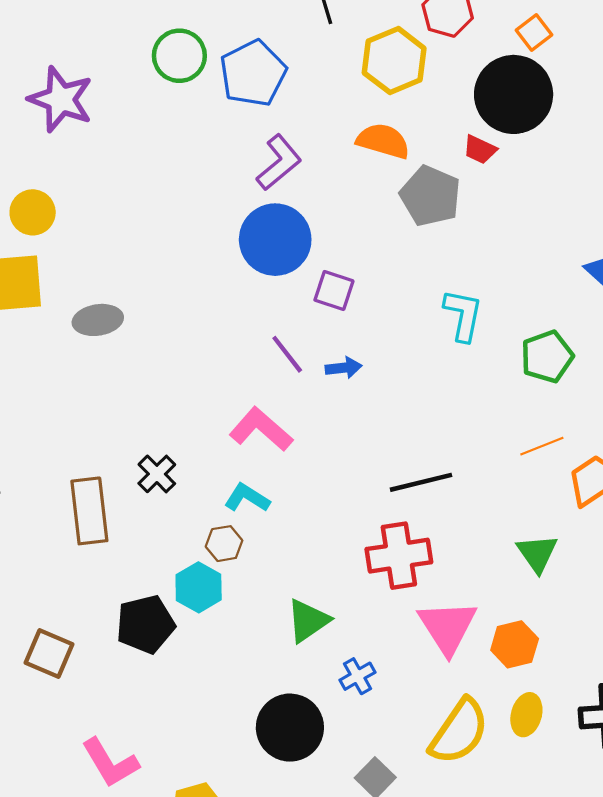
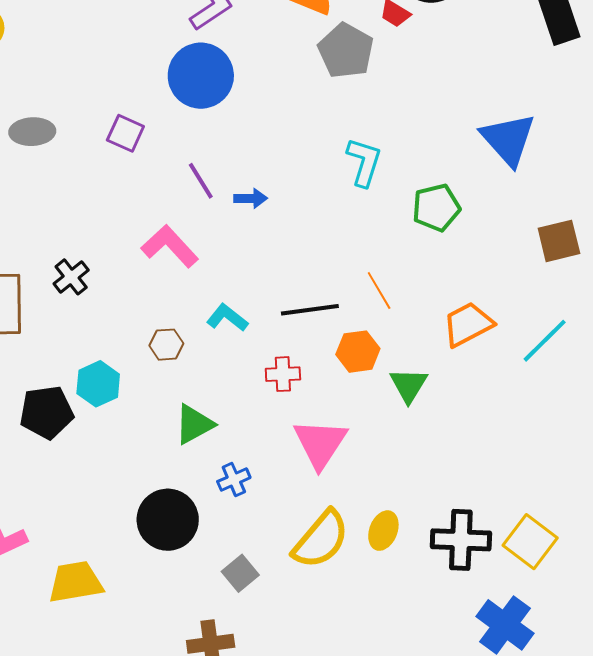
purple square: (334, 290) -> (125, 133), moved
orange line: (542, 446) -> (379, 290), moved, turned 75
cyan L-shape: (247, 498) -> (227, 318), moved
brown hexagon: (224, 544) -> (166, 345), moved
red cross: (399, 556) -> (283, 374), size x0.6
orange hexagon: (515, 644) -> (358, 352), moved

